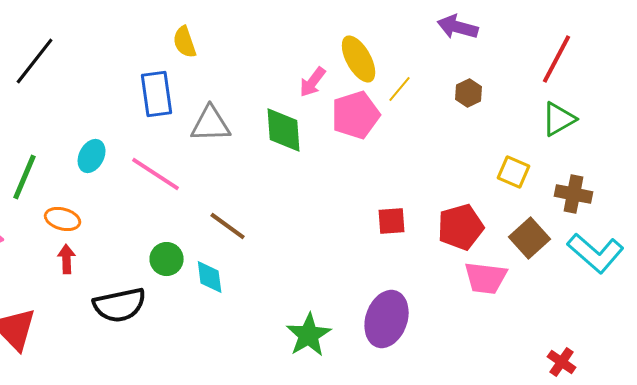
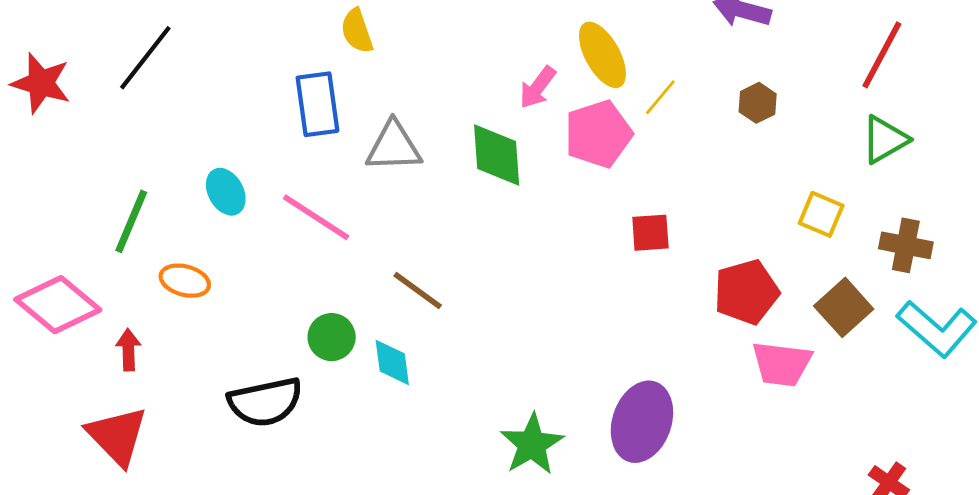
cyan ellipse: (92, 156) -> (226, 192), turned -56
red square: (392, 221) -> (650, 233), moved
red arrow: (67, 259) -> (128, 350), moved

